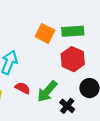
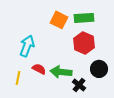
green arrow: (47, 91) -> (61, 72), turned 55

